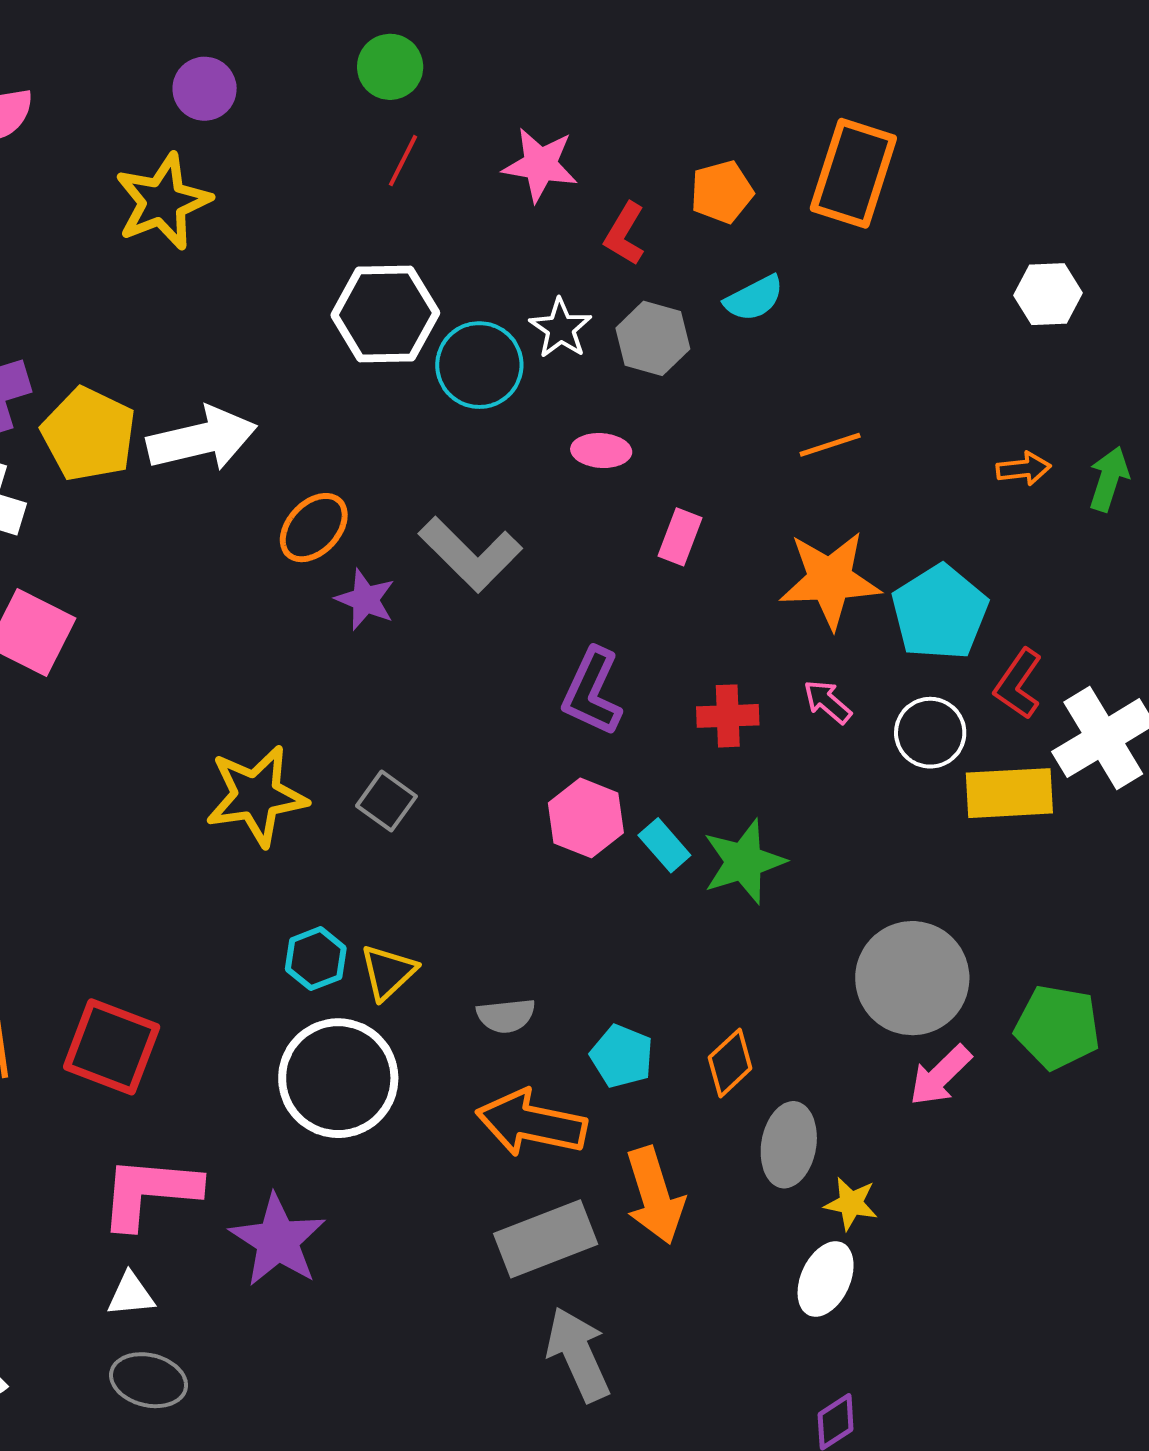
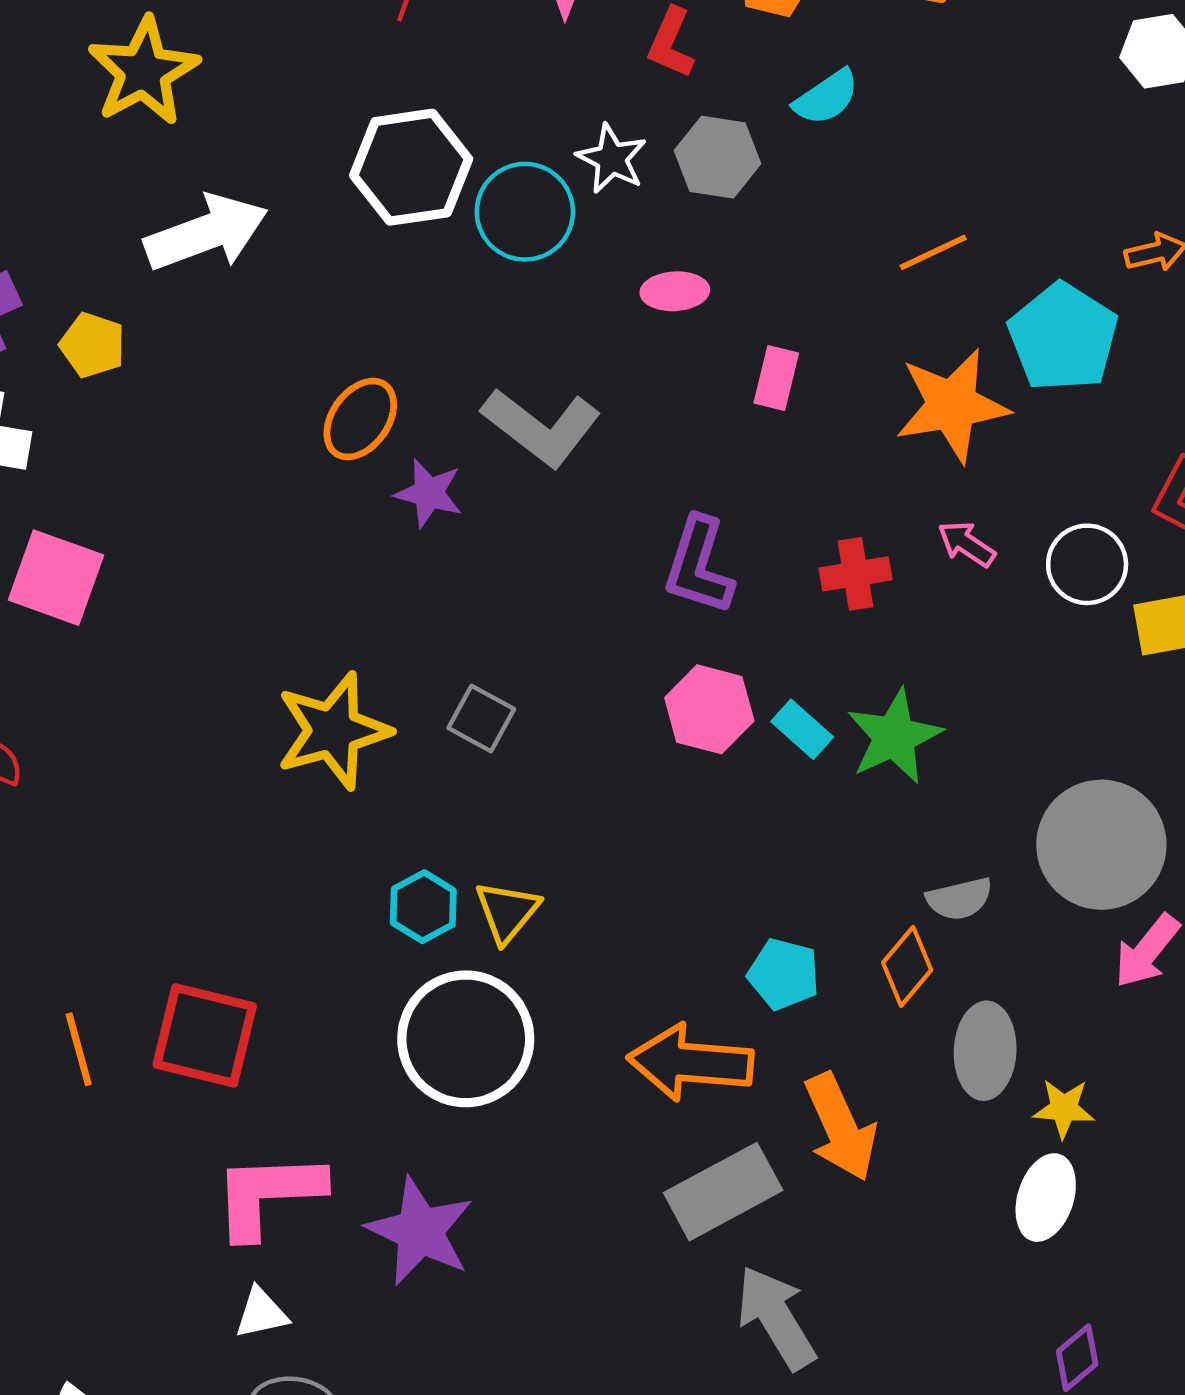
yellow pentagon: (89, 434) -> (92, 345), size x0.6
white arrow: (202, 439) -> (206, 233), moved
cyan pentagon: (940, 612) -> (1063, 337), moved
gray semicircle: (506, 1016) -> (959, 899), moved

